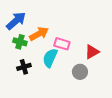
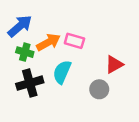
pink rectangle: (62, 44) -> (74, 41), moved
black cross: (24, 67) -> (30, 83), size x1.5

